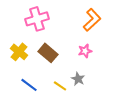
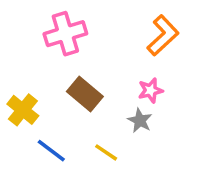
yellow cross: (19, 52) -> (23, 110), moved
gray star: (78, 79) -> (140, 121), moved

